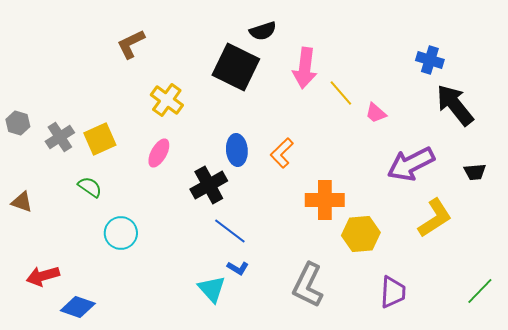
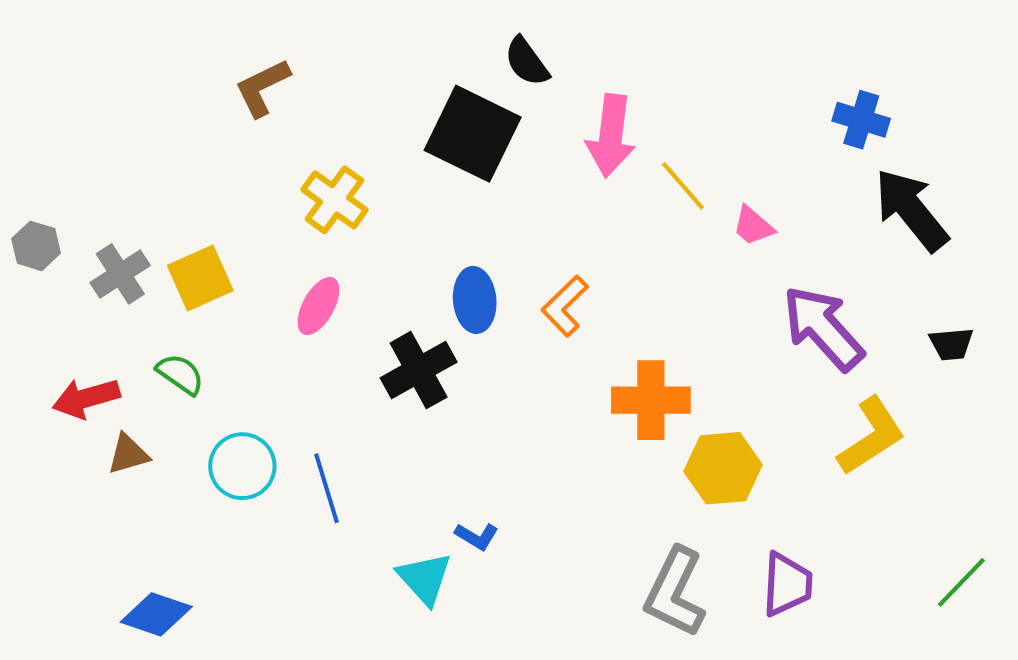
black semicircle: (263, 31) -> (527, 62), turned 72
purple arrow: (411, 164) -> (823, 328), turned 75
brown triangle: (22, 202) -> (128, 454), moved, turned -35
blue line: (230, 231) -> (326, 488), moved, turned 36
red arrow: (43, 276) -> (86, 398), moved
gray L-shape: (308, 285) -> (675, 592), moved

